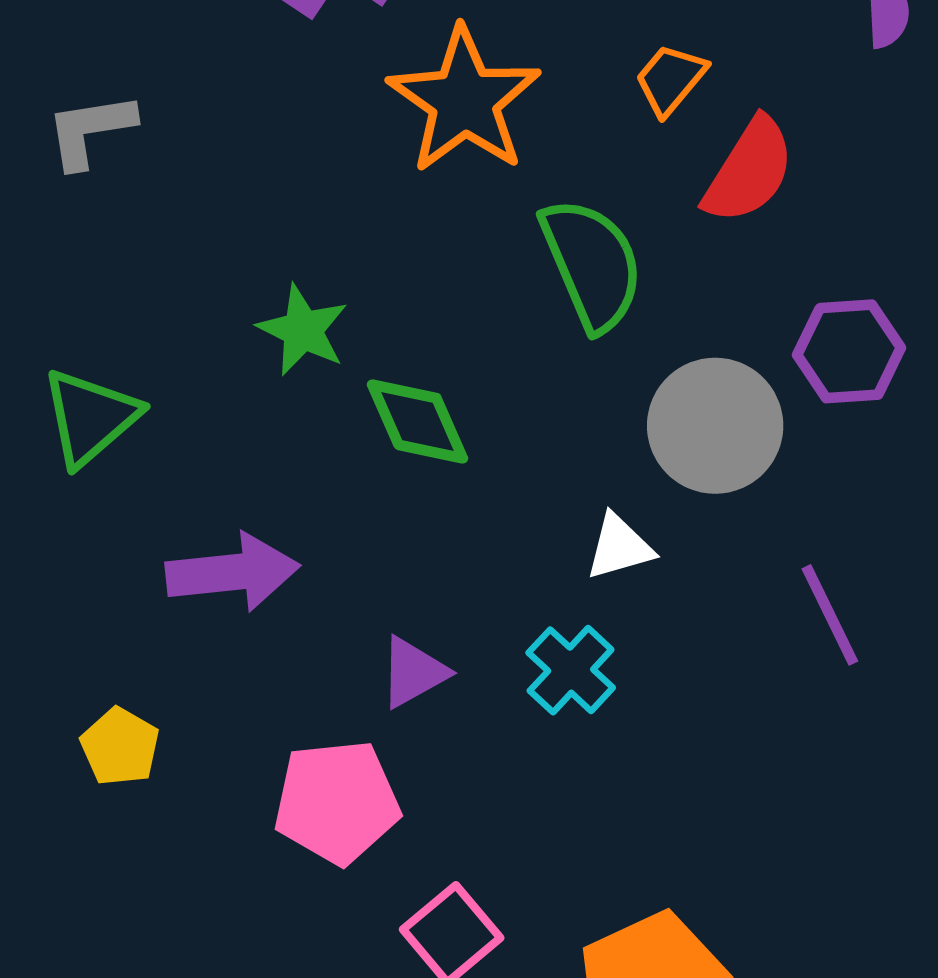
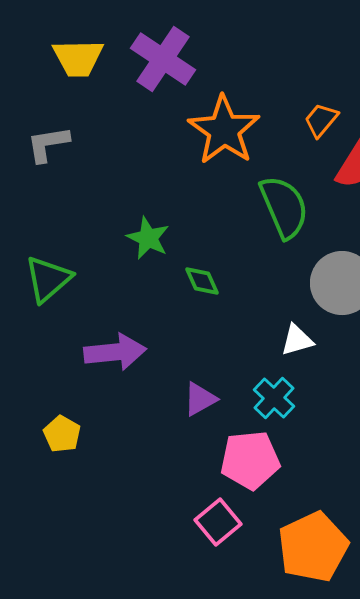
green diamond: (418, 421) -> (202, 281), size x0.7
pink pentagon: (337, 802) -> (250, 460), moved

